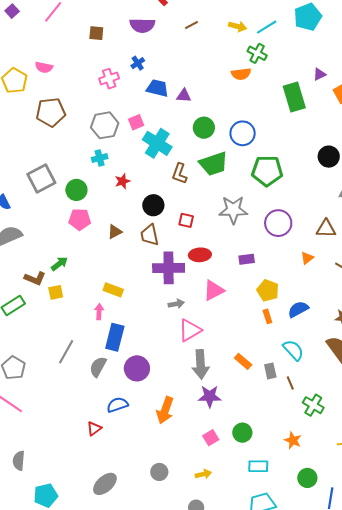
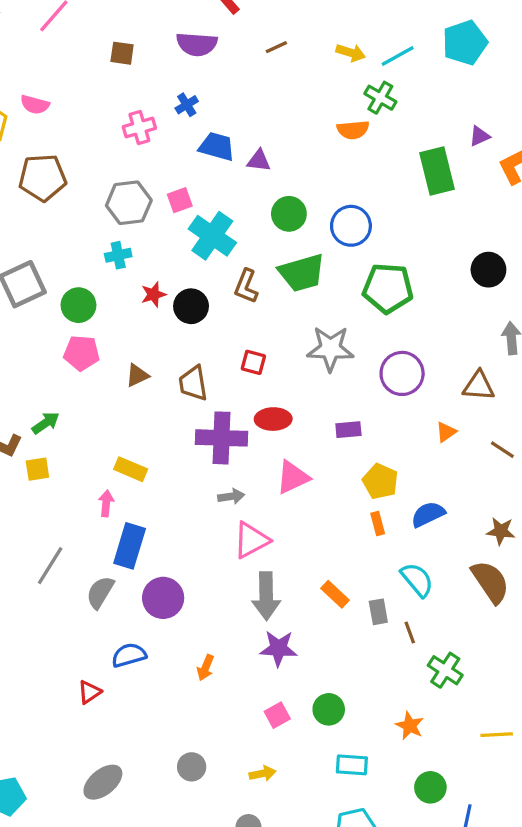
black circle: (153, 205) -> (191, 306), moved
orange arrow: (165, 410) -> (206, 668), size x0.6

